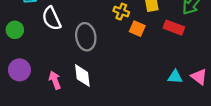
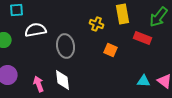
white semicircle: (51, 18) -> (36, 30), turned 105
orange square: (137, 29) -> (111, 50), moved

